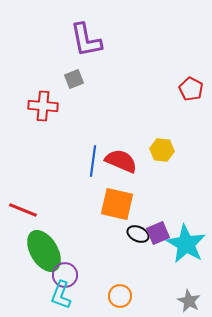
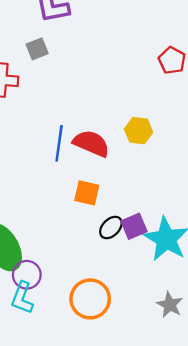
orange square: (117, 204) -> (87, 193), size x0.7
black ellipse: (138, 234) -> (111, 227), turned -70
orange circle: (120, 296) -> (90, 299), size x1.5

